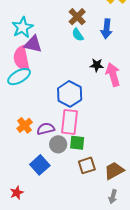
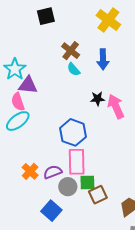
pink semicircle: (21, 58) -> (18, 102), size x0.7
brown square: (87, 165) -> (98, 195), moved

